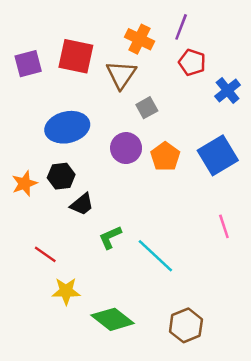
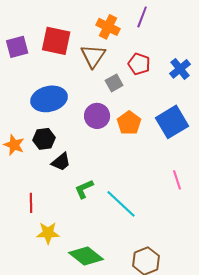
red pentagon: (192, 62) -> (139, 64), moved
orange star: (24, 184) -> (14, 145), turned -30
red line: (45, 254) -> (31, 203), turned 54

